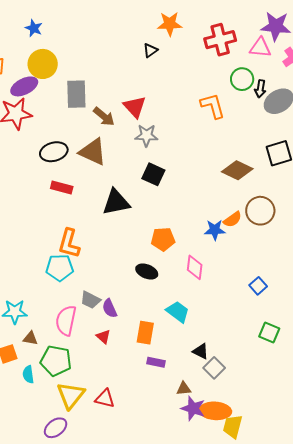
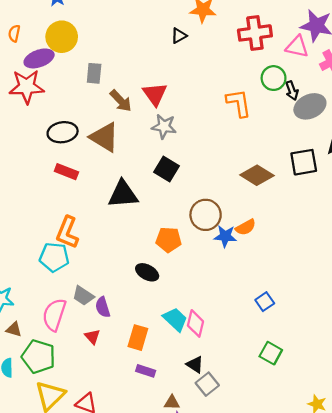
black arrow: (260, 89) -> (292, 91), turned -36
gray rectangle: (76, 94) -> (94, 73), size x0.7
brown circle: (260, 211) -> (206, 215), moved
pink diamond: (195, 267) -> (195, 323), moved

